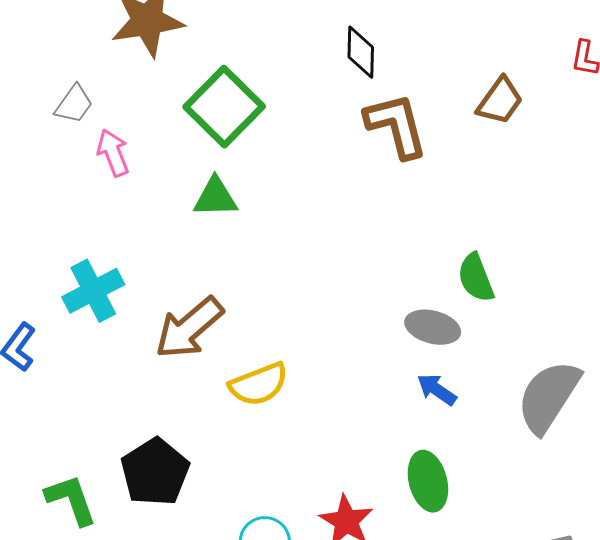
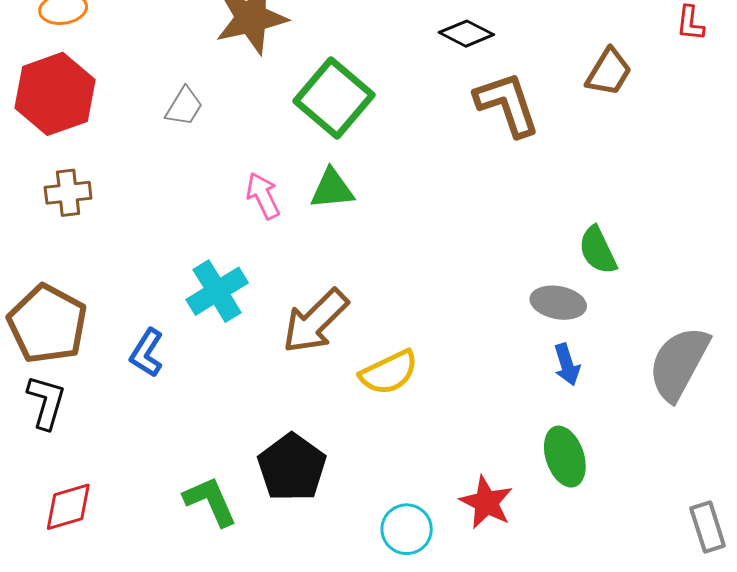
black diamond: (361, 52) -> (466, 34), turned -60
pink arrow: (113, 153) -> (263, 196), moved
blue arrow: (437, 390) -> (567, 365), turned -138

